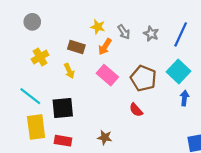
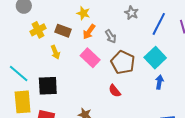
gray arrow: (124, 32) -> (111, 36), moved
gray star: (151, 34) -> (132, 13), moved
yellow cross: (40, 57) -> (38, 30), moved

